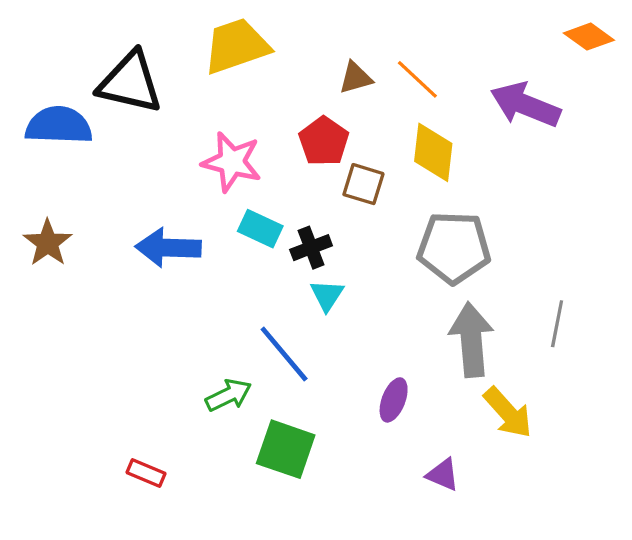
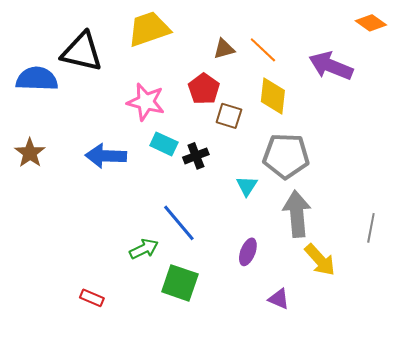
cyan triangle: (327, 295) -> (247, 186), moved
gray line: (557, 324) -> (371, 228), moved

